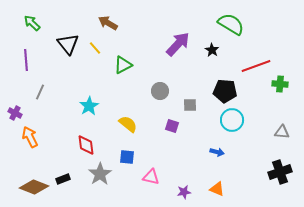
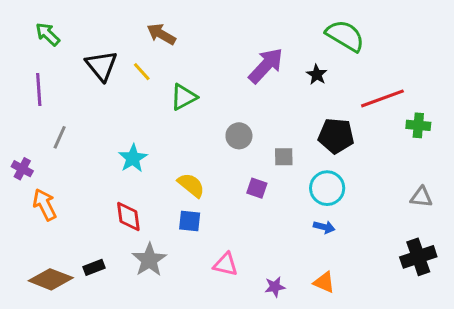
cyan circle: (232, 120) -> (327, 188), moved
blue square: (127, 157) -> (190, 221), moved

